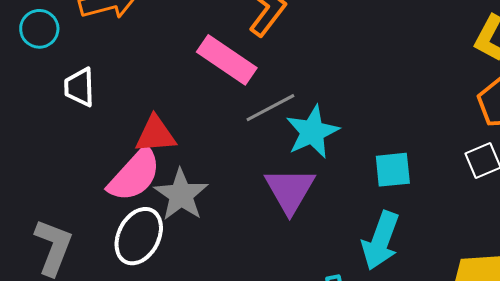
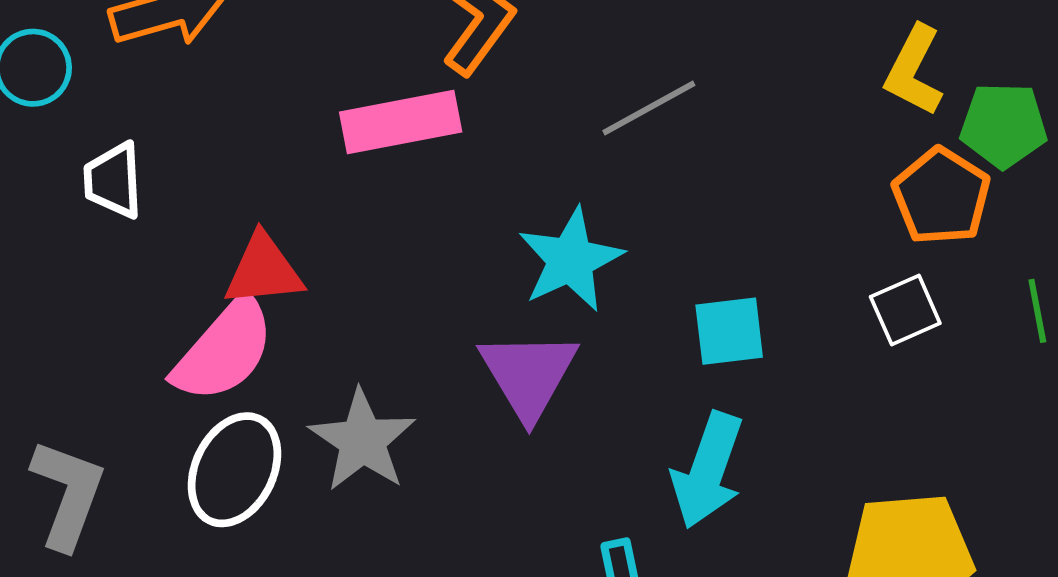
pink rectangle: (227, 60) -> (401, 122), turned -44
gray line: (270, 108) -> (649, 108), moved
gray star: (181, 195) -> (362, 441), moved

